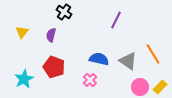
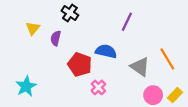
yellow triangle: (22, 32) -> (33, 28), moved
blue semicircle: (99, 59) -> (106, 51), moved
red pentagon: (54, 67) -> (80, 64), moved

